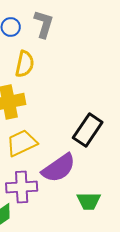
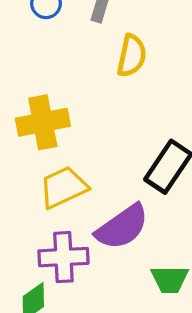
yellow semicircle: (25, 64) -> (132, 56), moved

